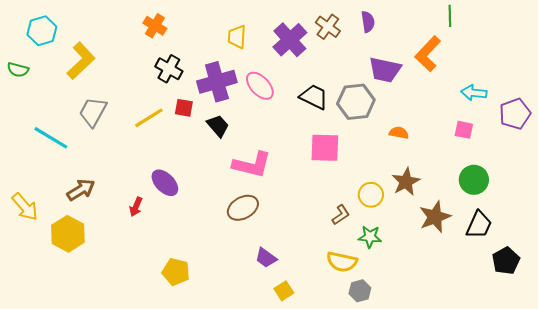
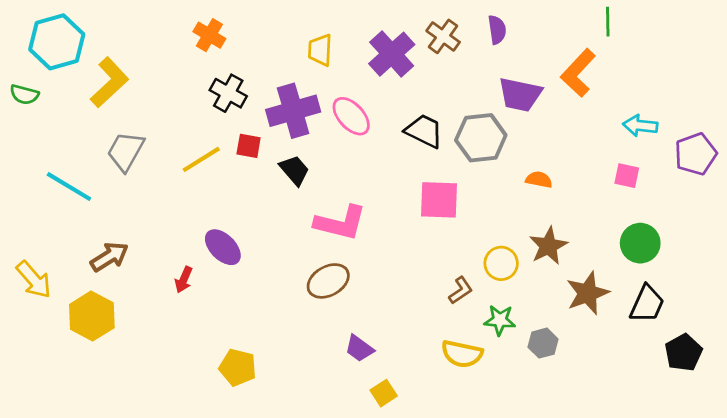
cyan hexagon: (42, 31) -> (57, 42), size x1.4
gray hexagon: (360, 291) -> (543, 343), moved

